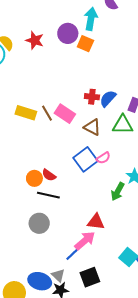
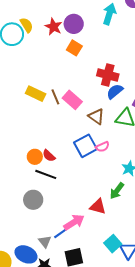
purple circle: (68, 33) -> (74, 24), moved
orange square: (85, 44) -> (74, 48), moved
red cross: (92, 97) -> (108, 75), moved, size x1.5
green arrow: (118, 192) -> (117, 191), moved
red triangle: (96, 222) -> (98, 207), moved
gray triangle: (58, 275) -> (45, 242), moved

